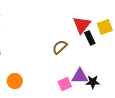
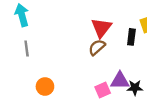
red triangle: (82, 25) -> (101, 28), moved
black rectangle: (90, 38) -> (131, 37), turned 32

